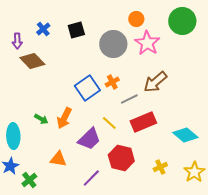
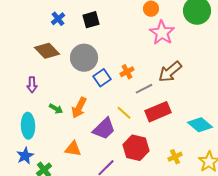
purple arrow: (17, 41) -> (32, 85), moved
gray circle: (113, 44) -> (84, 58), moved
blue square: (87, 88) -> (102, 78), size x0.7

